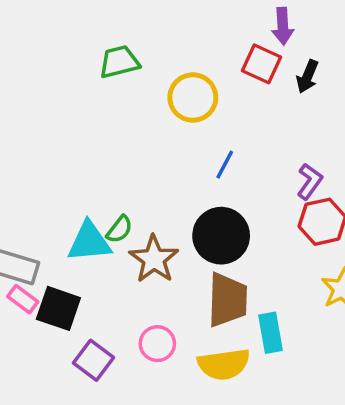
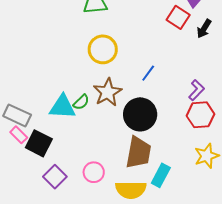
yellow circle: (193, 97) -> (103, 49), moved
brown star: (154, 259) -> (108, 92), moved
cyan rectangle: (271, 333) -> (161, 175), turned 30

